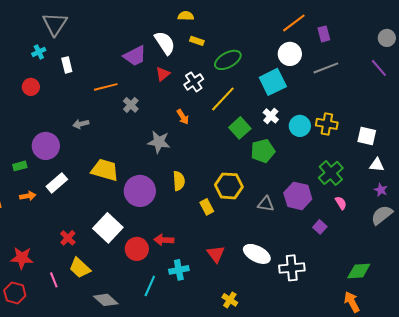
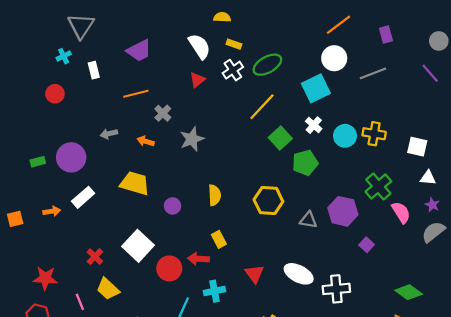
purple rectangle: (324, 34) -> (386, 34), moved
purple trapezoid: (135, 56) -> (139, 51), moved
white cross: (194, 82) -> (233, 70), moved
orange arrow: (183, 117) -> (146, 141), moved, turned 140
gray star: (159, 142) -> (192, 139), moved, turned -30
green rectangle: (20, 166) -> (38, 162), moved
purple circle: (140, 191) -> (173, 206), size x0.5
pink semicircle: (341, 203) -> (401, 212), moved, size x1.5
yellow rectangle: (207, 207) -> (219, 239), moved
green diamond: (359, 271) -> (409, 292), turned 40

